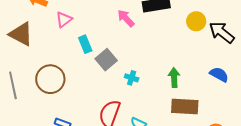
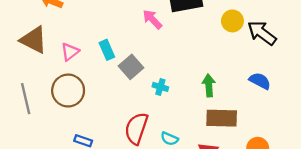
pink triangle: (64, 20) -> (70, 52), moved

